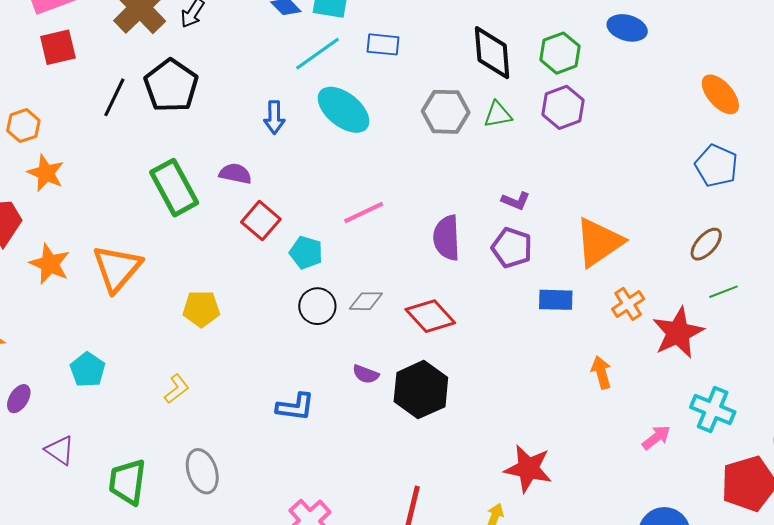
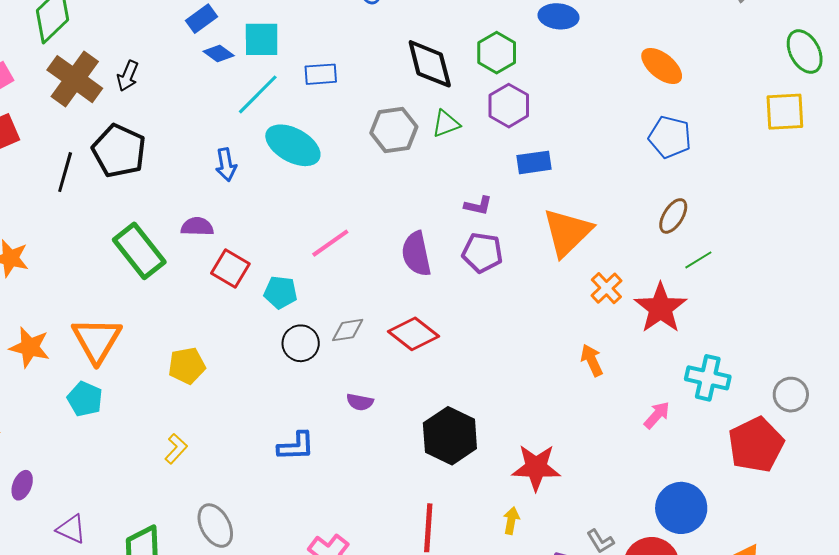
blue rectangle: (556, 300) -> (534, 162), moved
cyan pentagon: (88, 370) -> (85, 399), moved
black hexagon: (421, 390) -> (450, 436), moved

